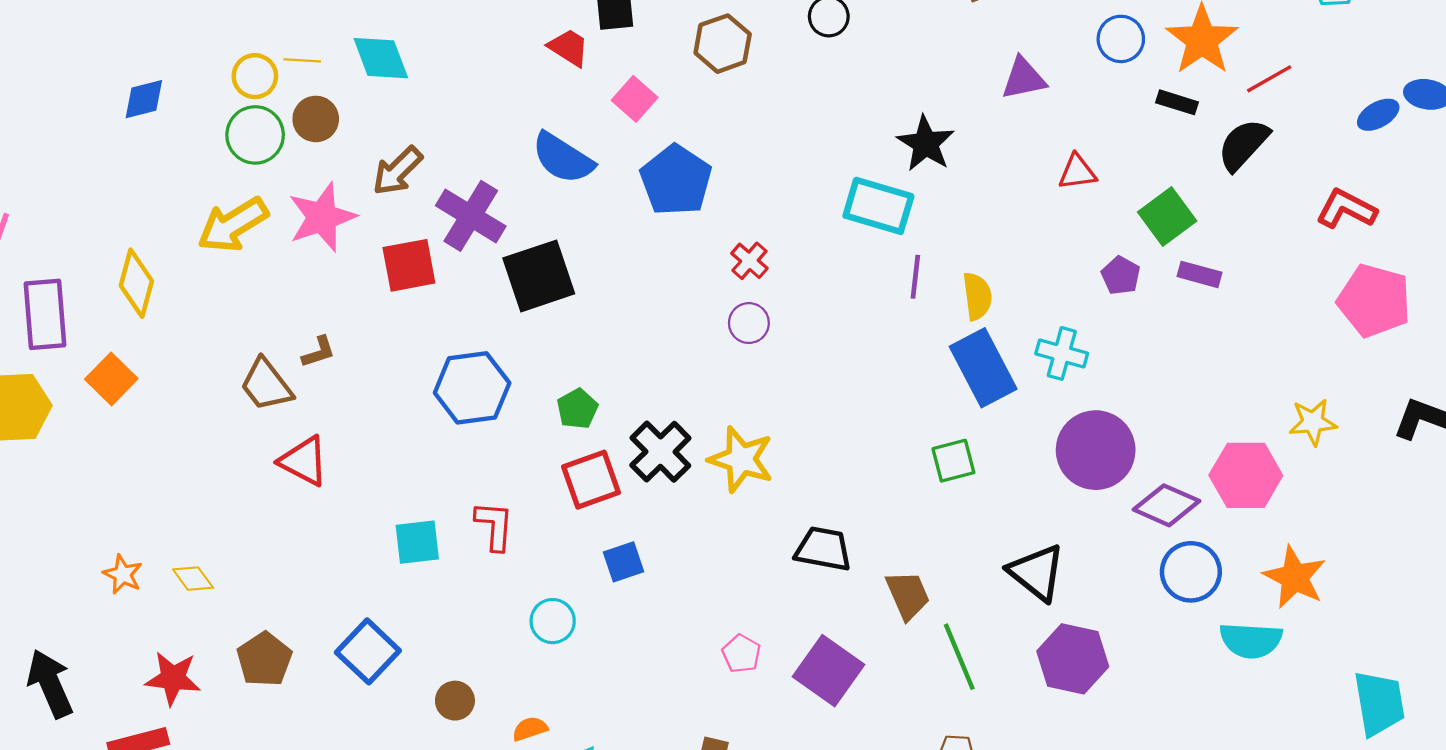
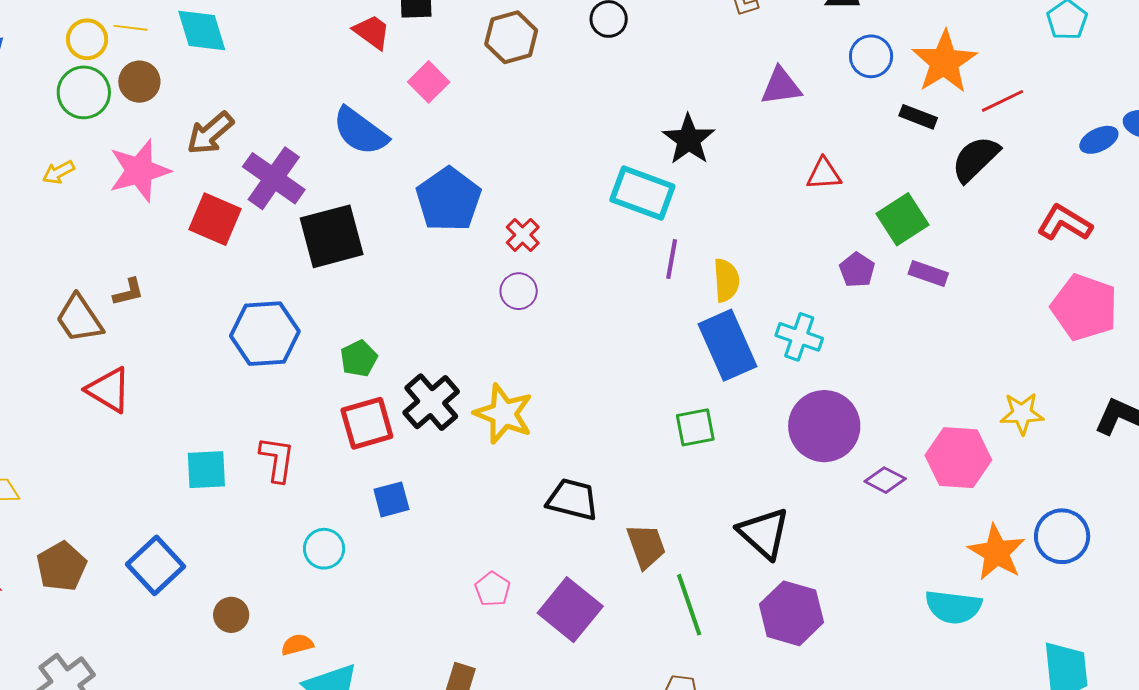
blue pentagon: (676, 180) -> (449, 199), moved
yellow arrow: (233, 225) -> (58, 172), size x0.5
red square: (409, 265) -> (215, 219), turned 30
purple diamond: (1167, 505) -> (885, 480), size x0.7
blue circle: (1191, 572) -> (1062, 536), moved

